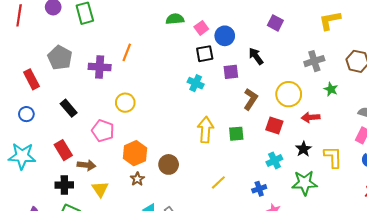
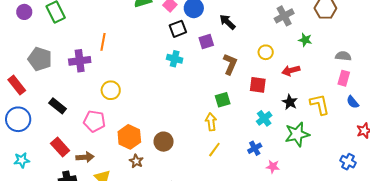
yellow circle: (289, 94) -> (266, 52), size x0.6
blue circle: (26, 114) -> (18, 119), size x1.6
yellow arrow: (206, 130) -> (211, 122), moved, size x0.7
cyan star: (22, 156) -> (22, 160), size x0.6

